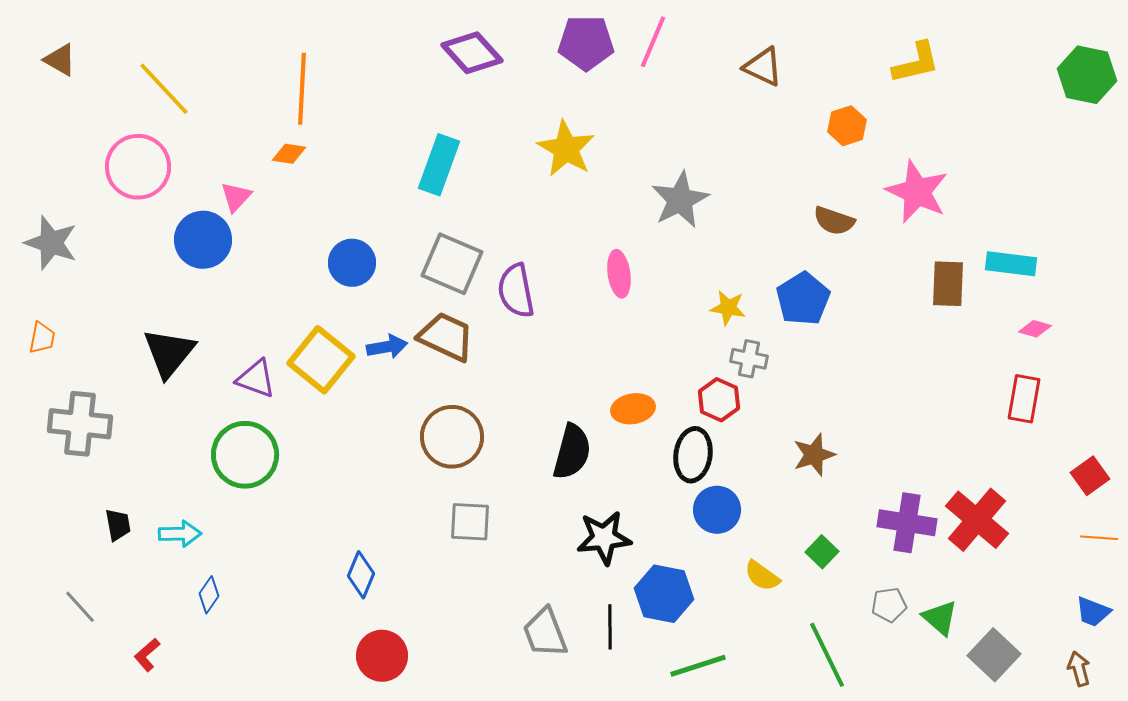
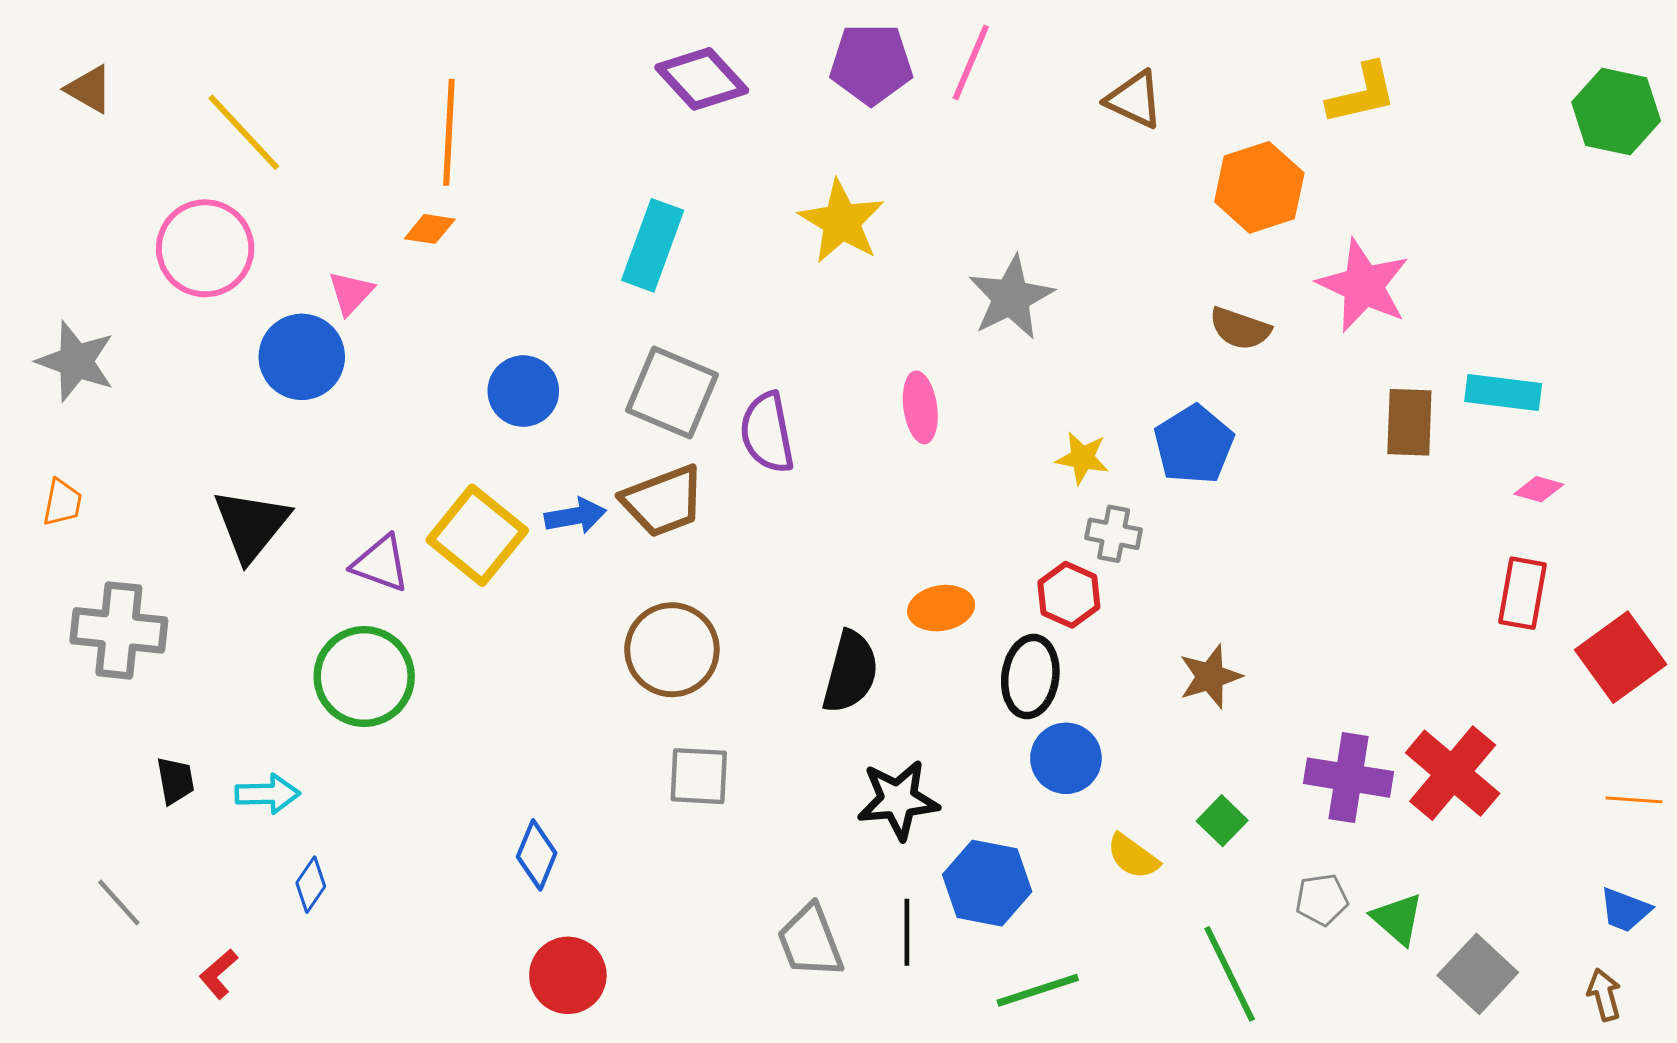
orange hexagon: (847, 126) -> (1259, 187), size x1.5
brown trapezoid: (446, 337) -> (663, 501), turned 134
red square: (1090, 476) -> (1621, 657), moved, size x1.5

